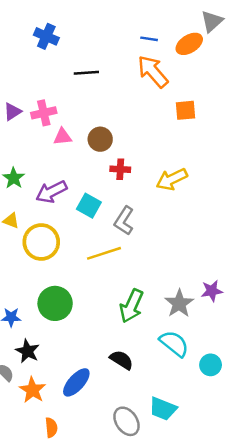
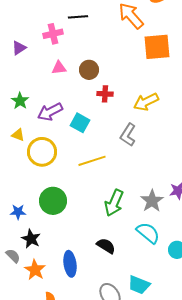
orange square: (185, 110) -> (157, 47), size x1.6
pink cross: (44, 113) -> (53, 34), moved
gray L-shape: (124, 221) -> (128, 135), moved
blue ellipse: (76, 382) -> (70, 264), turned -50

